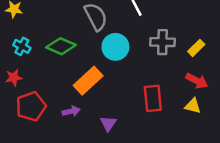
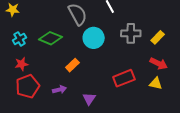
cyan cross: (22, 46) -> (19, 39), turned 32
red star: (14, 77) -> (21, 64), moved
orange rectangle: (88, 81) -> (72, 65), size x0.6
red rectangle: (153, 98) -> (124, 78), turned 75

